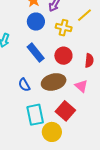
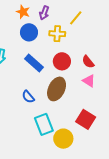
red semicircle: (89, 61) -> (88, 62), turned 144
brown ellipse: (54, 82) -> (57, 89), turned -40
pink triangle: (81, 86) -> (89, 81), moved
red square: (65, 111) -> (86, 119), moved

